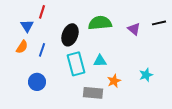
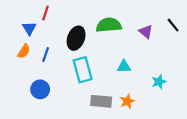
black line: (159, 23) -> (173, 25), turned 64
cyan triangle: (100, 61) -> (124, 66), moved
orange star: (114, 81) -> (127, 101), moved

